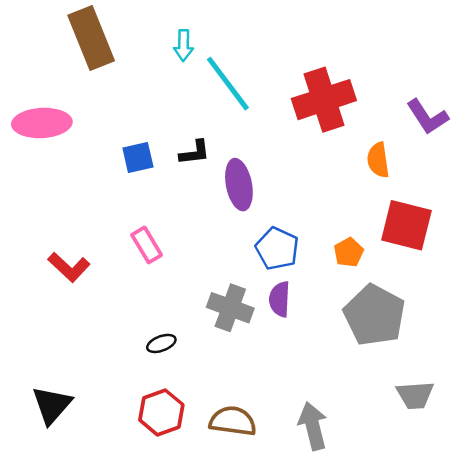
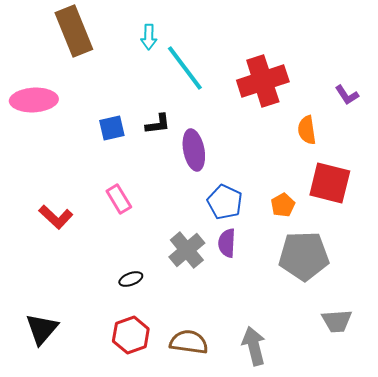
purple L-shape: (427, 117) -> (347, 95), size x0.7
gray cross: (230, 308) -> (187, 250), turned 30
gray pentagon: (374, 315) -> (304, 256), turned -30

